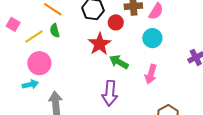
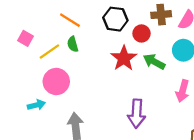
green arrow: (119, 62) -> (154, 62), moved
cyan arrow: (30, 84) -> (36, 105), moved

